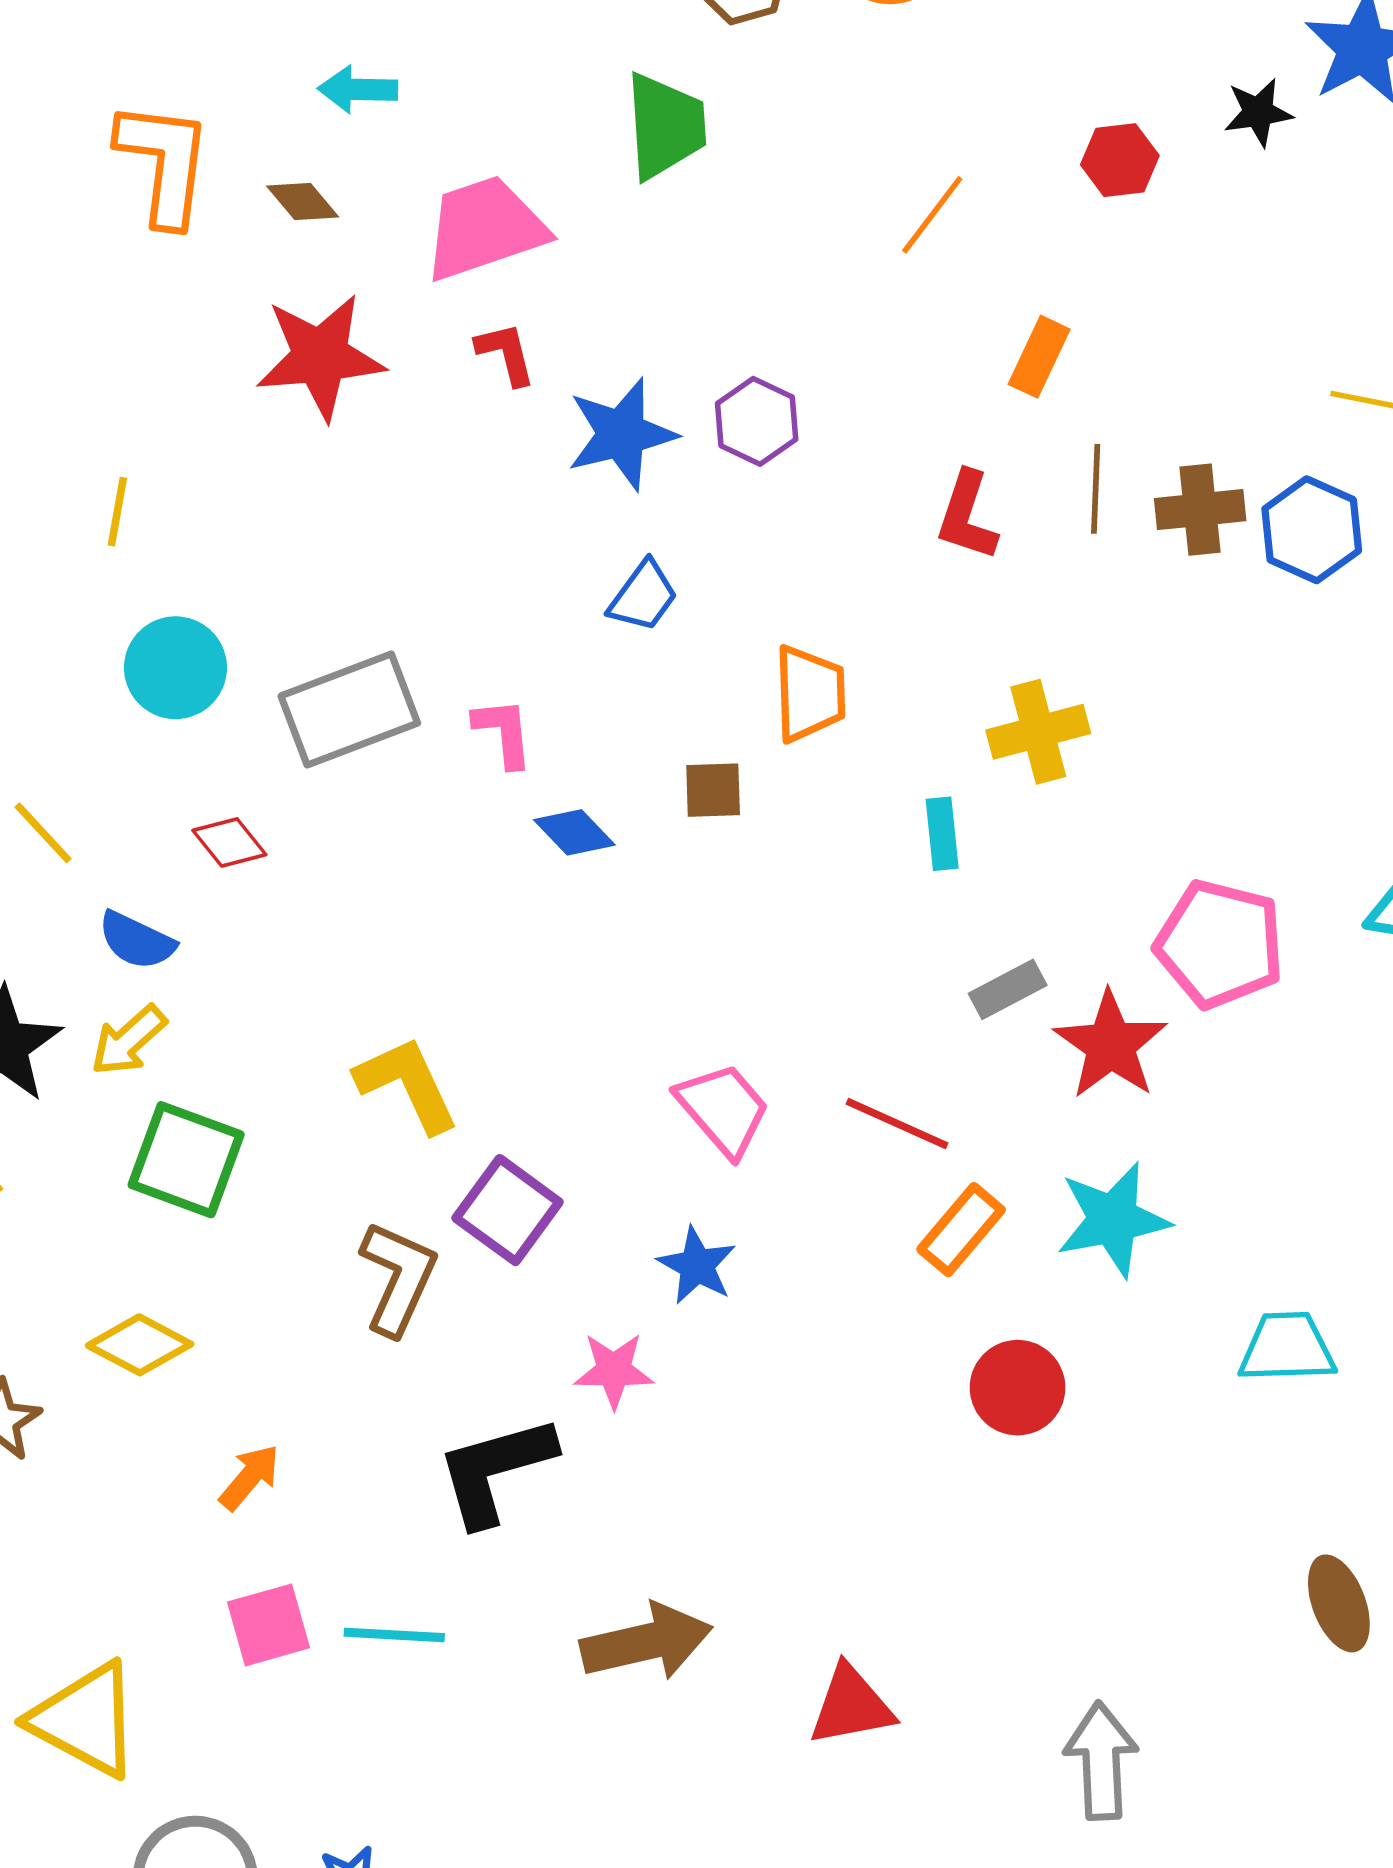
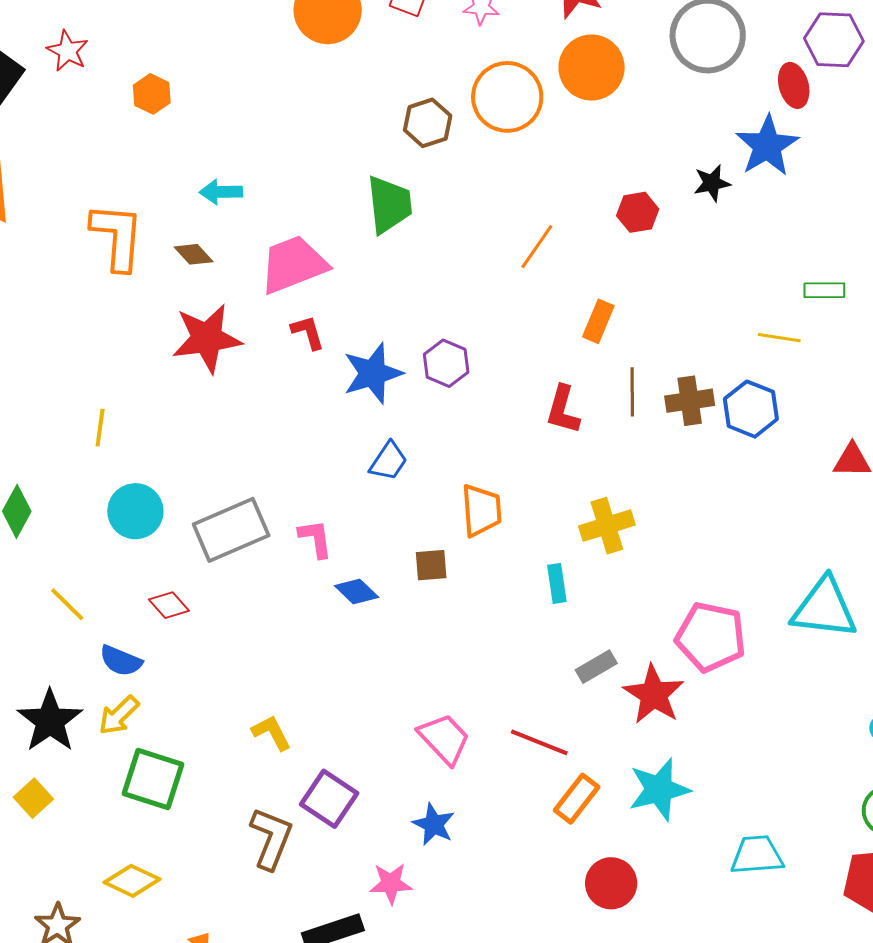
yellow L-shape: (407, 1084) -> (272, 733), size x0.7

